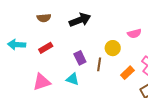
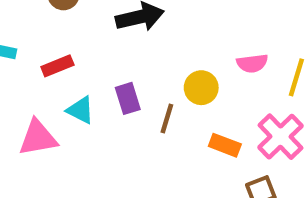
orange rectangle: (127, 73) -> (225, 145), turned 56
cyan triangle: (73, 79) -> (80, 110), moved

